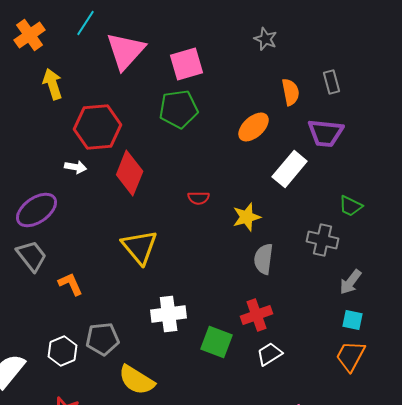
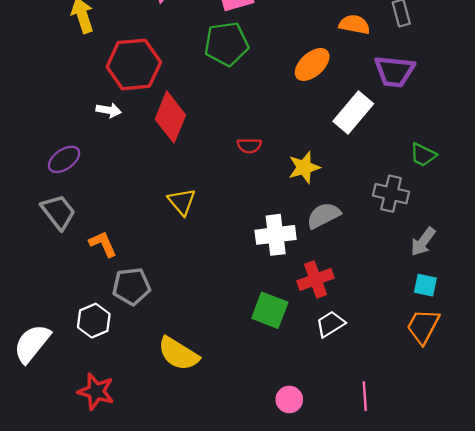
orange semicircle: (291, 92) -> (354, 24), turned -68
purple ellipse: (37, 210) -> (64, 159), size x0.7
yellow triangle: (140, 247) -> (182, 202), size x0.7
gray semicircle: (264, 259) -> (324, 215), turned 56
white cross: (169, 314) -> (276, 235), moved
gray pentagon: (103, 339) -> (131, 286), moved

